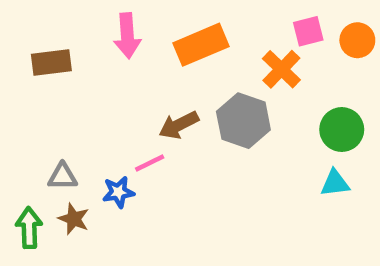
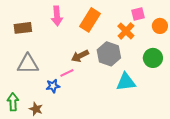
orange circle: (357, 40) -> (160, 26), moved
orange rectangle: (201, 45) -> (90, 20), turned -35
gray triangle: (63, 176) -> (28, 64), moved, size x1.6
cyan triangle: (335, 183) -> (126, 82), moved, size x1.5
brown star: (74, 219) -> (36, 109), moved

